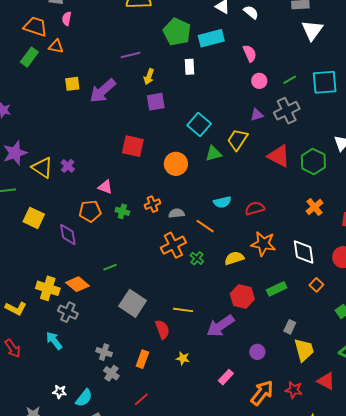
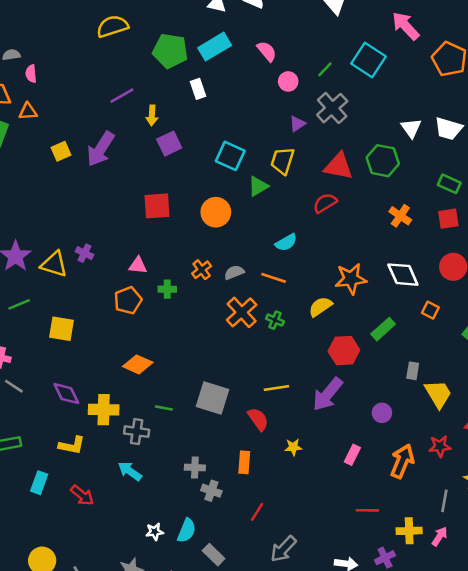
cyan square: (325, 82) -> (368, 60), turned -36
red semicircle: (255, 208) -> (325, 203), moved
purple diamond: (68, 234) -> (66, 394), moved
green line: (110, 267) -> (164, 408), moved, turned 48
orange diamond: (78, 284) -> (138, 364), moved

